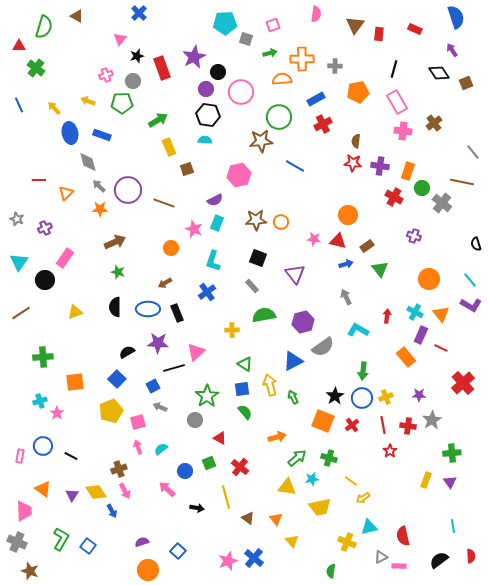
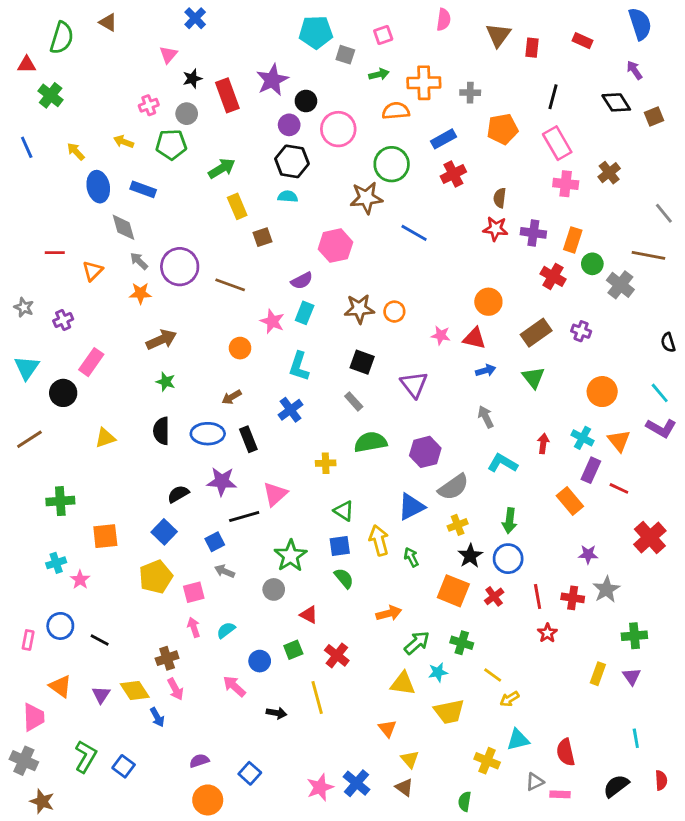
brown rectangle: (367, 246) -> (536, 333), moved, size x1.5
yellow cross: (386, 397) -> (458, 525), moved
brown triangle: (248, 518) -> (404, 787), moved

